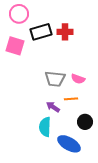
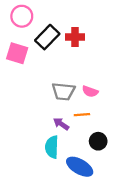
black rectangle: (41, 32) -> (47, 37), turned -30

